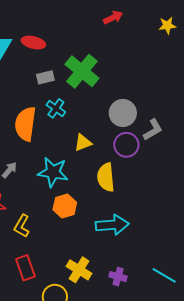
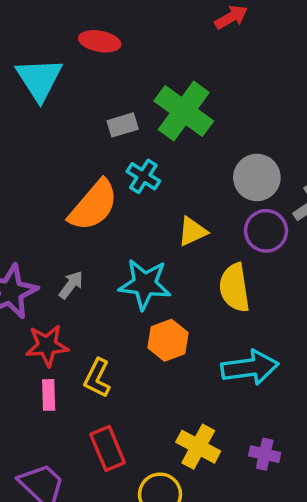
red ellipse: (33, 43) -> (100, 41), moved
orange semicircle: (25, 124) -> (93, 205), turned -144

